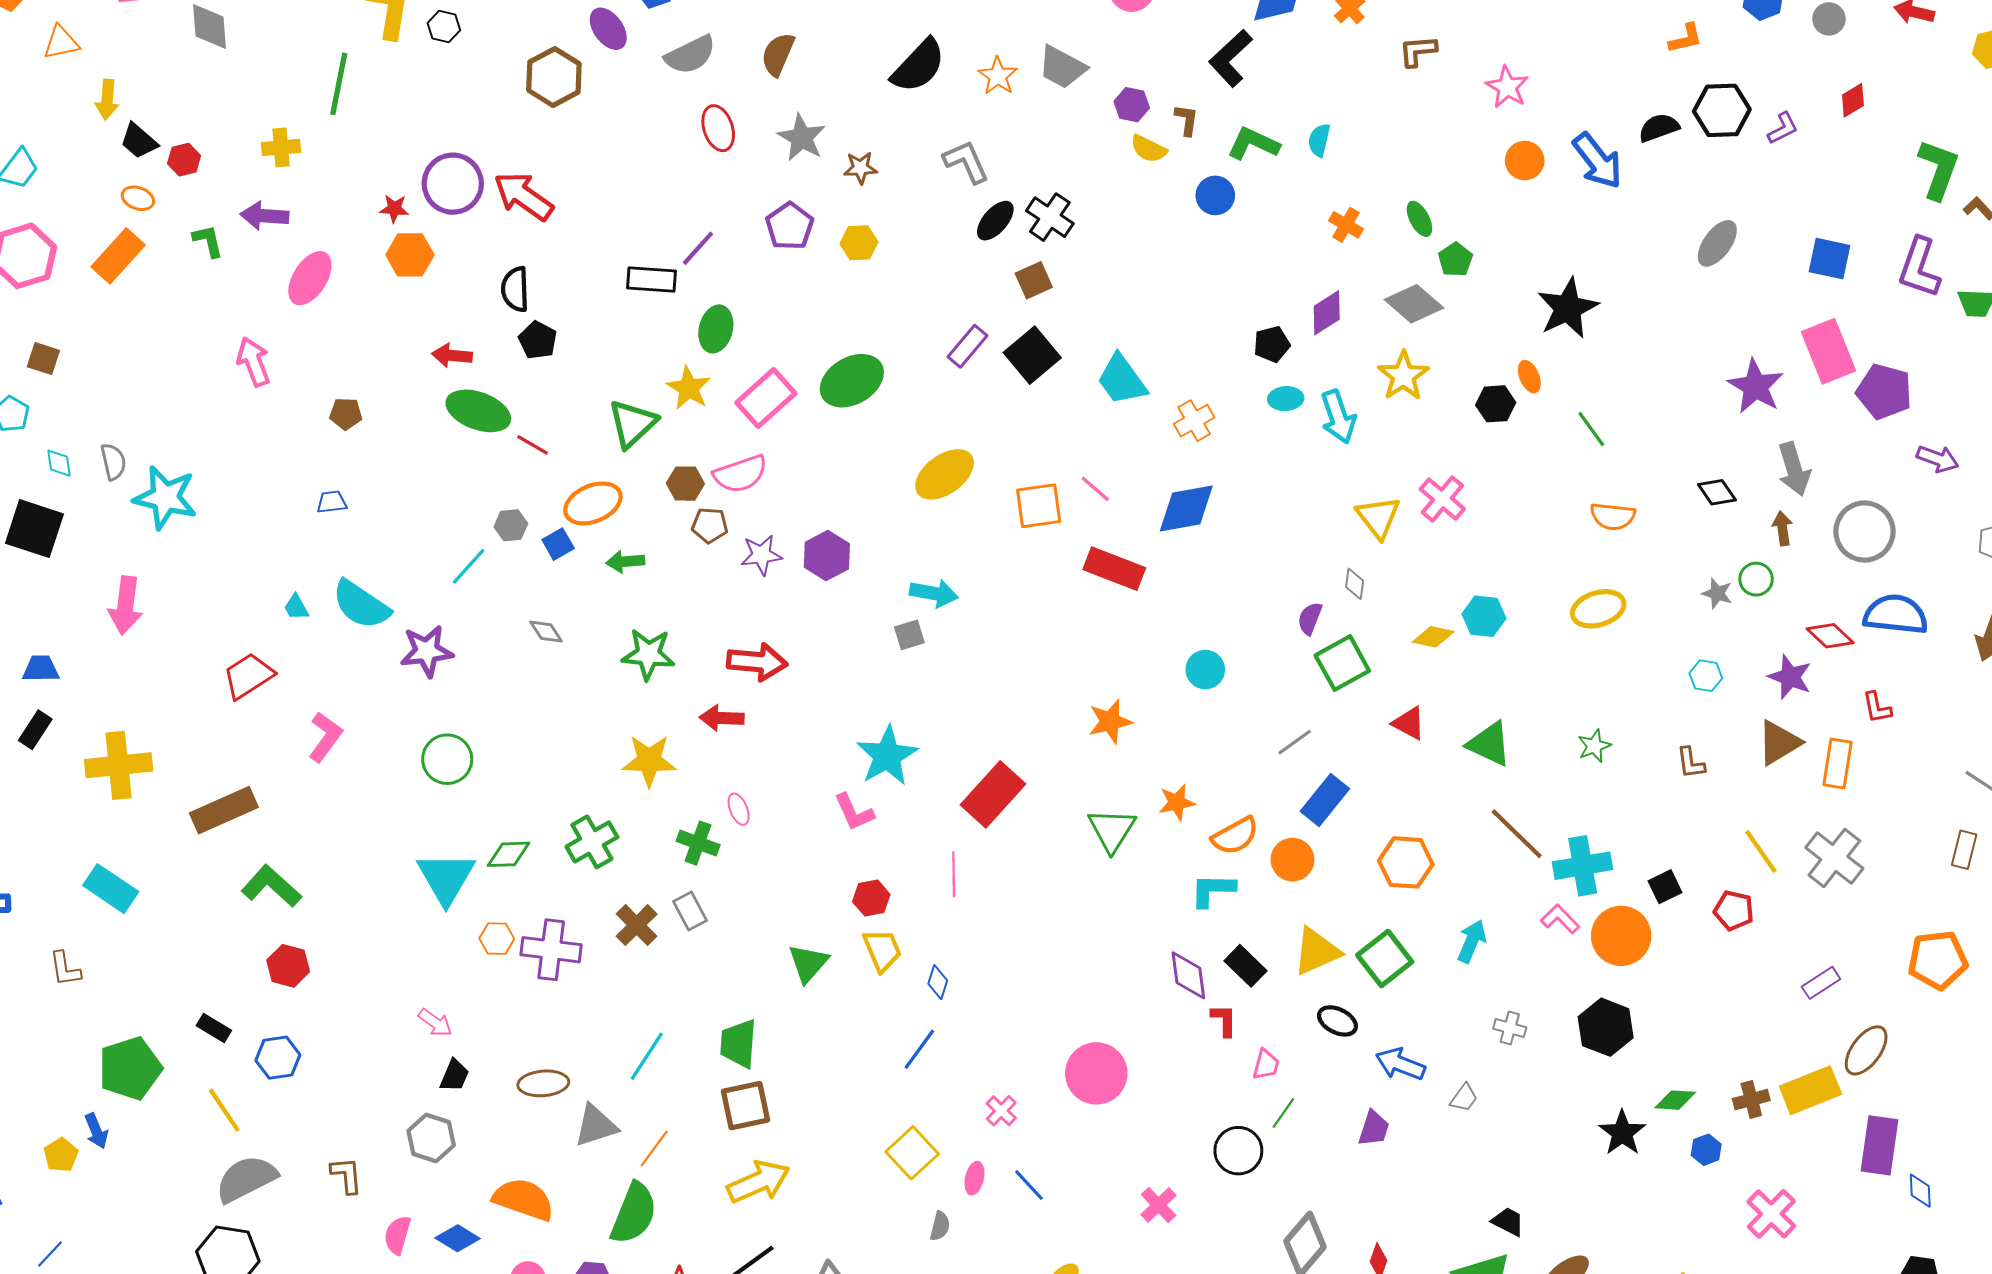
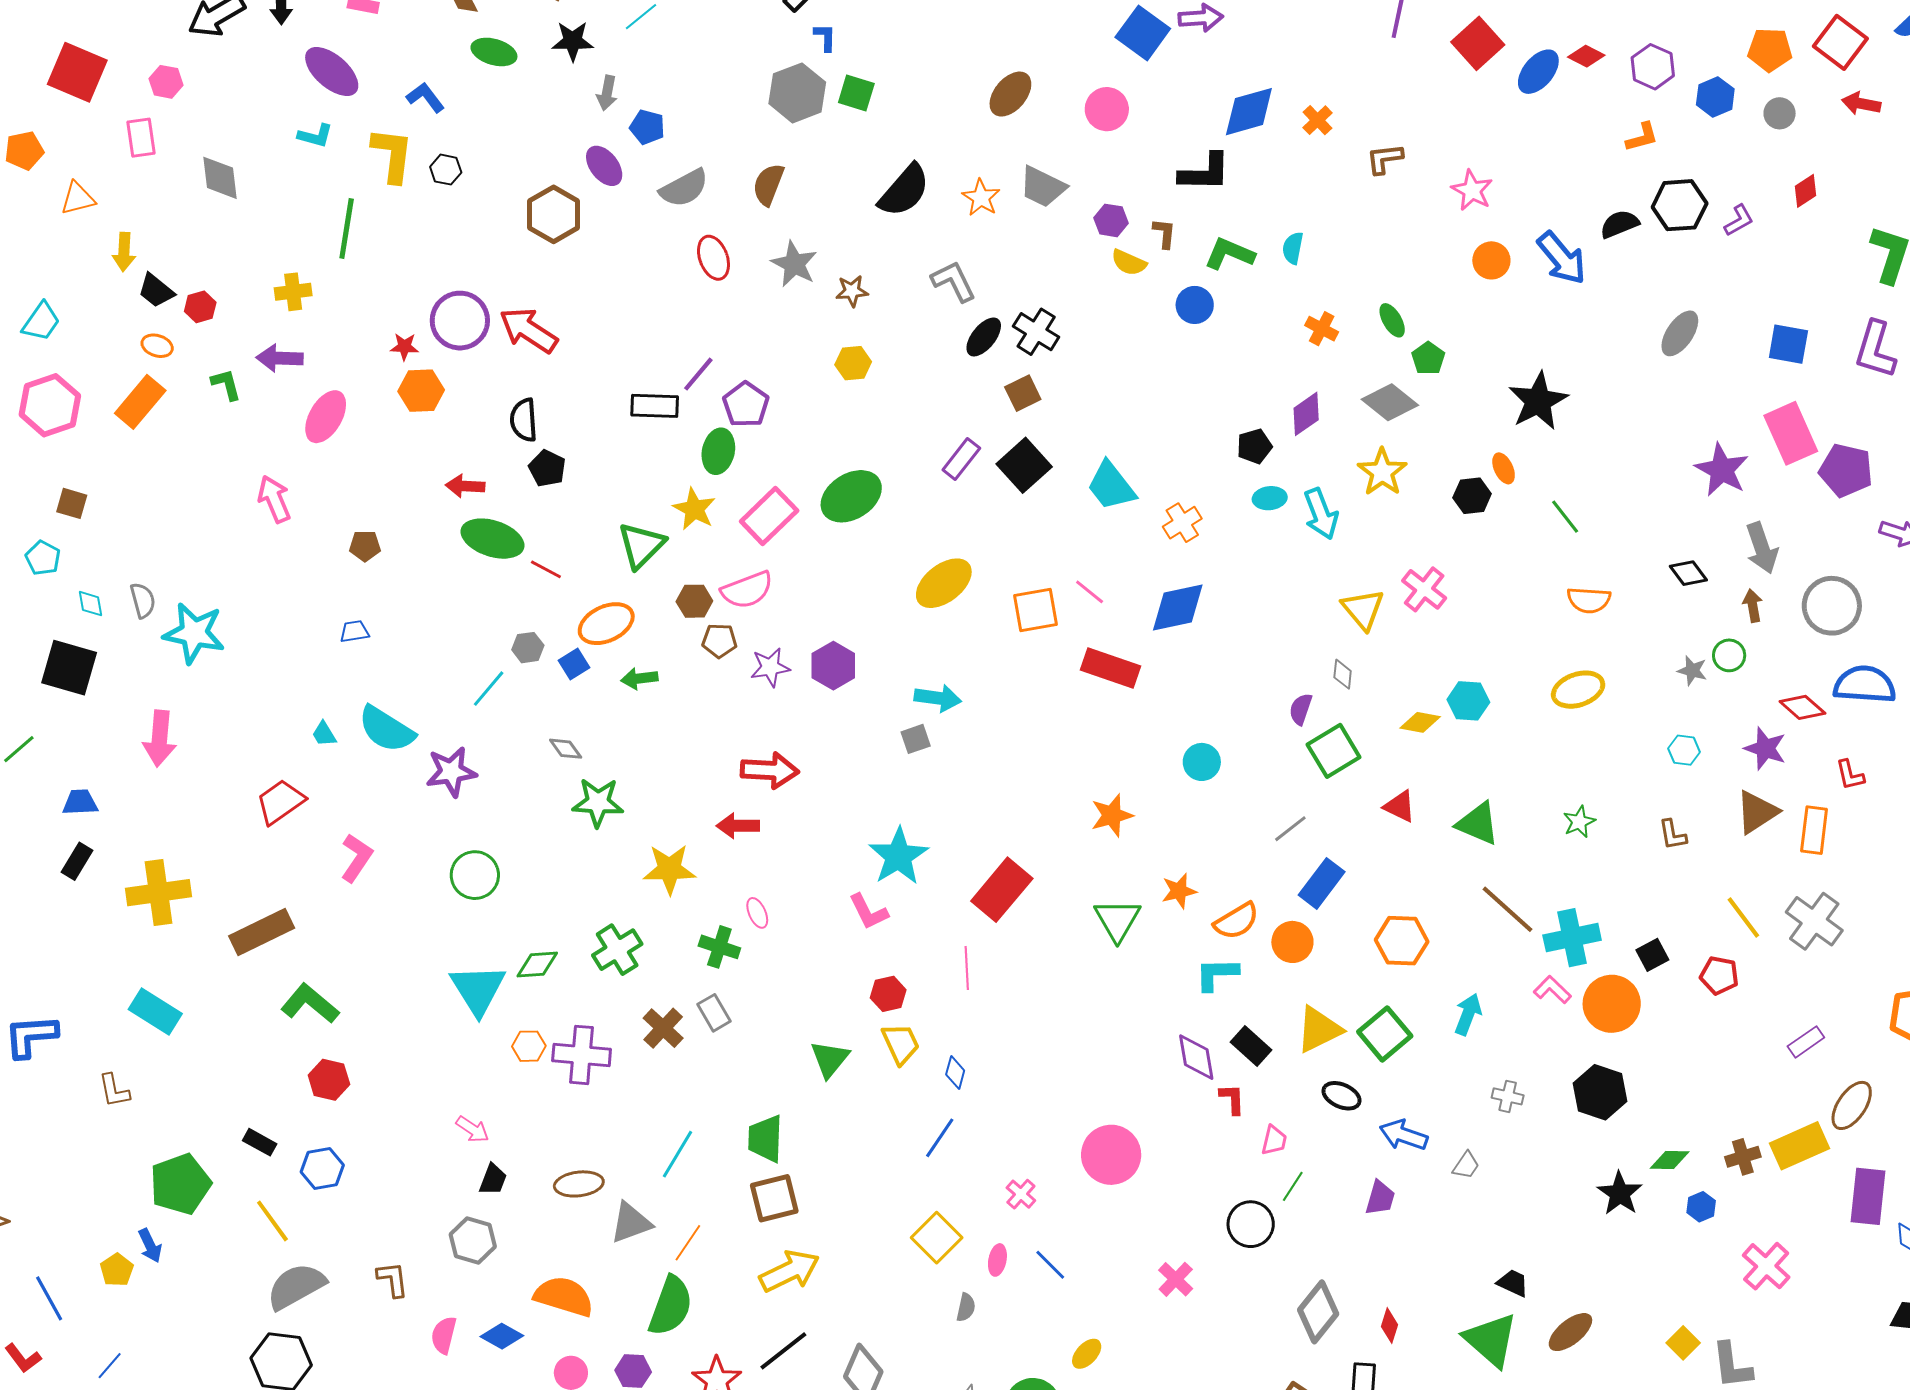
black L-shape: (1231, 58) -> (1205, 172), turned -134
purple pentagon: (790, 226) -> (746, 405), moved
green star: (648, 654) -> (598, 802), moved

